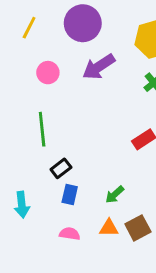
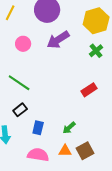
green line: (42, 129) -> (19, 83), turned -50
black rectangle: (61, 168) -> (20, 110), moved
pink semicircle: (70, 234) -> (38, 155), size x1.5

